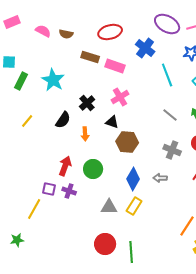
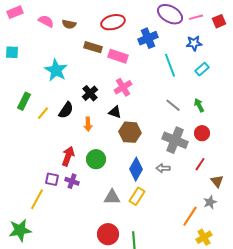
blue cross: (145, 48) -> (148, 38), turned 30
green rectangle: (21, 81) -> (24, 101), moved
yellow line: (27, 121) -> (43, 113), moved
gray cross: (172, 150) -> (175, 140), size x1.4
green star: (17, 240) -> (20, 230), size x1.6

